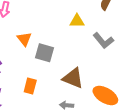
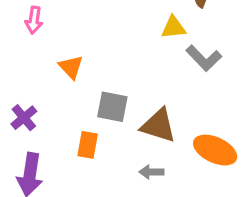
yellow triangle: (77, 21) -> (173, 27), moved
gray square: (45, 53) -> (112, 107), moved

